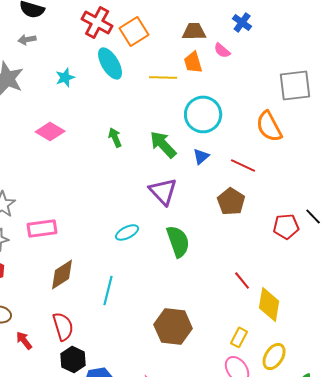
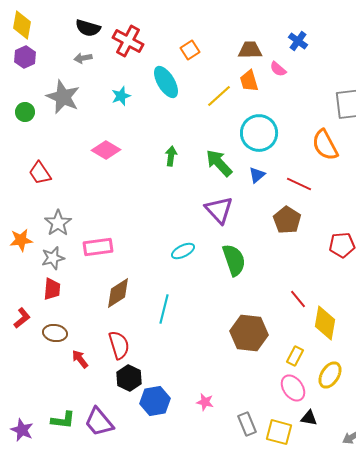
red cross: (97, 22) -> (128, 41), moved
orange square: (134, 31) -> (190, 50), size x0.7
yellow line: (163, 77) -> (219, 96), turned -44
green arrow: (115, 137) -> (171, 156), turned 30
brown hexagon: (173, 326) -> (249, 333), moved

